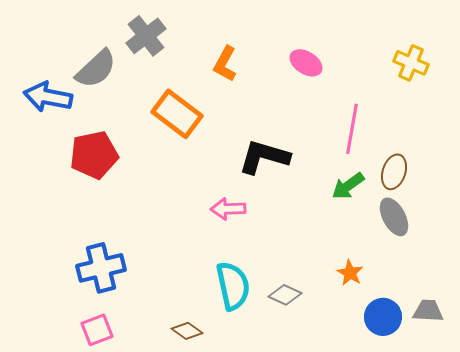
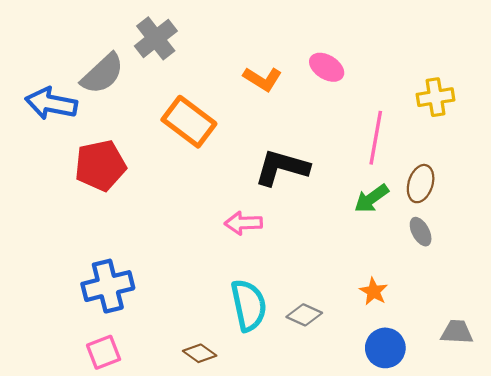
yellow cross: (411, 63) -> (435, 97), moved, turned -32
orange L-shape: (225, 64) -> (263, 79), moved, turned -87
gray ellipse: (394, 217) -> (421, 232), size x0.7
blue circle: (383, 317) -> (385, 348), moved

